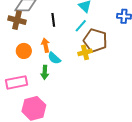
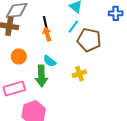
orange arrow: (46, 45) -> (47, 34), moved
yellow cross: (85, 52) -> (79, 74), moved
green arrow: (45, 72) -> (41, 76), size x1.5

